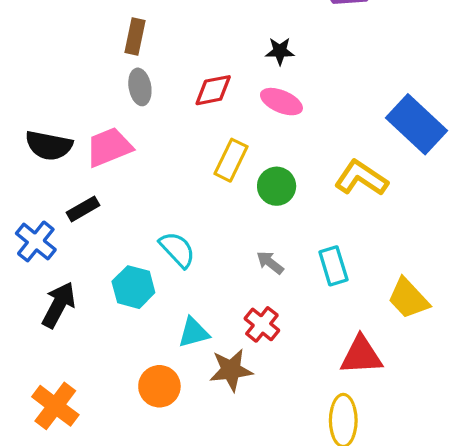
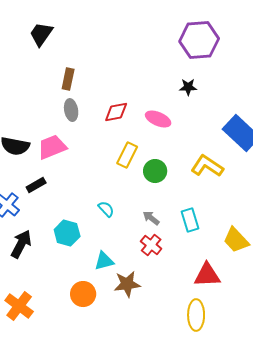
black star: (280, 51) -> (188, 87), moved
cyan semicircle: (177, 250) -> (106, 209), moved, size x0.7
red cross: (262, 324) -> (151, 245), moved

